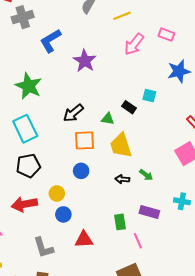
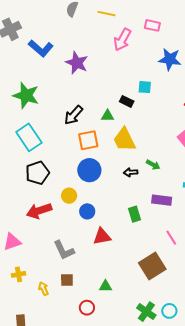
yellow line: (122, 16) -> (106, 14), turned 42
blue L-shape: (50, 41) -> (41, 48), turned -100
blue star: (179, 71) -> (170, 59), turned 30
blue circle: (81, 171) -> (89, 170), size x1.5
blue circle: (63, 214) -> (87, 211), moved
pink line: (138, 241) -> (171, 238), moved

